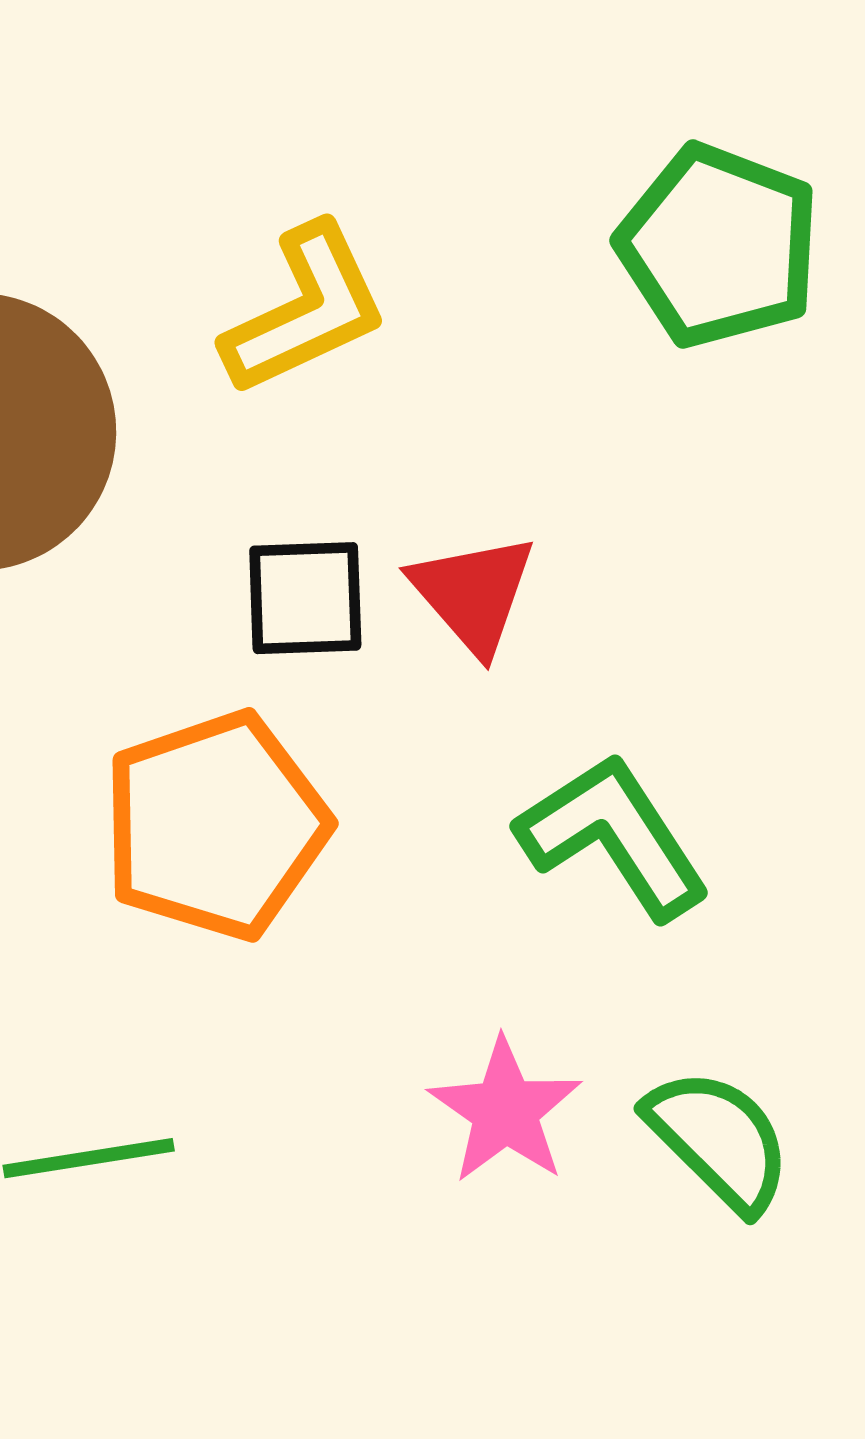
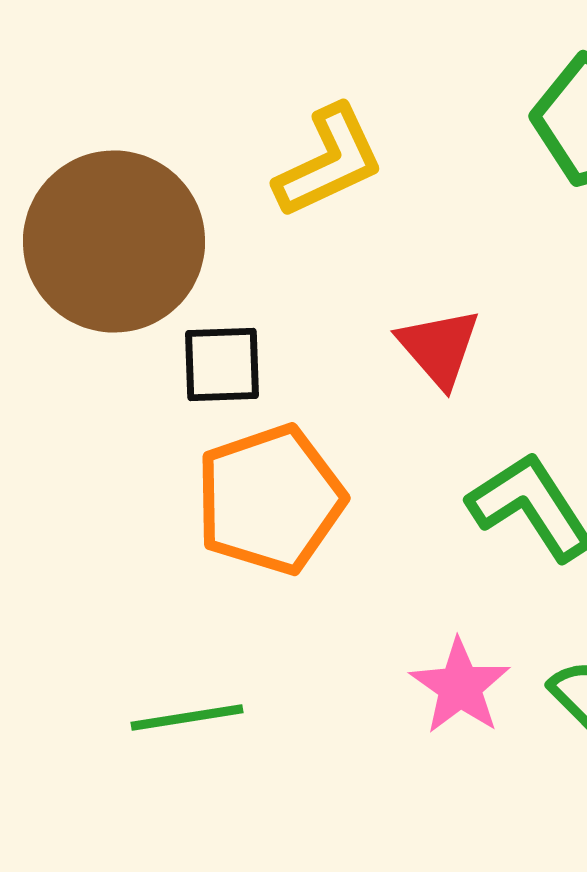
black square: (305, 598) -> (222, 365), moved

